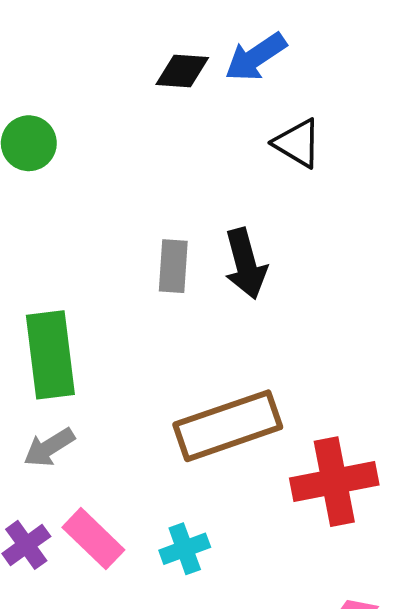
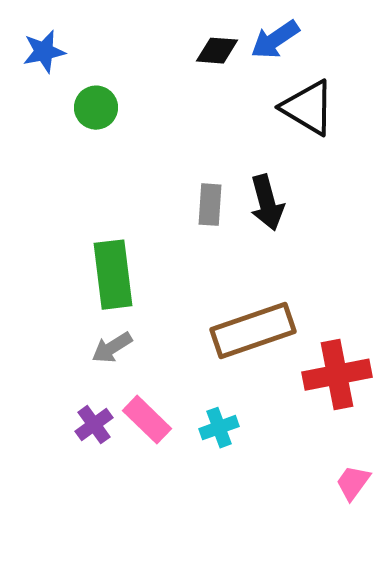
black triangle: (297, 143) -> (308, 108), size x1.4

